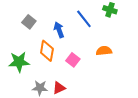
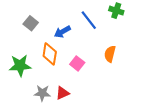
blue arrow: (59, 30) -> (62, 32), turned -98
orange semicircle: (104, 51) -> (110, 54), turned -70

